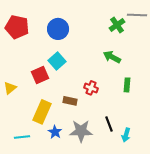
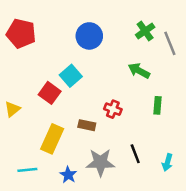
gray line: (137, 15) -> (170, 43), moved, turned 66
blue circle: (58, 29) -> (89, 36), moved
red square: (40, 75) -> (50, 93), turned -30
blue star: (55, 132) -> (68, 175), moved
cyan arrow: (126, 135) -> (167, 162), moved

